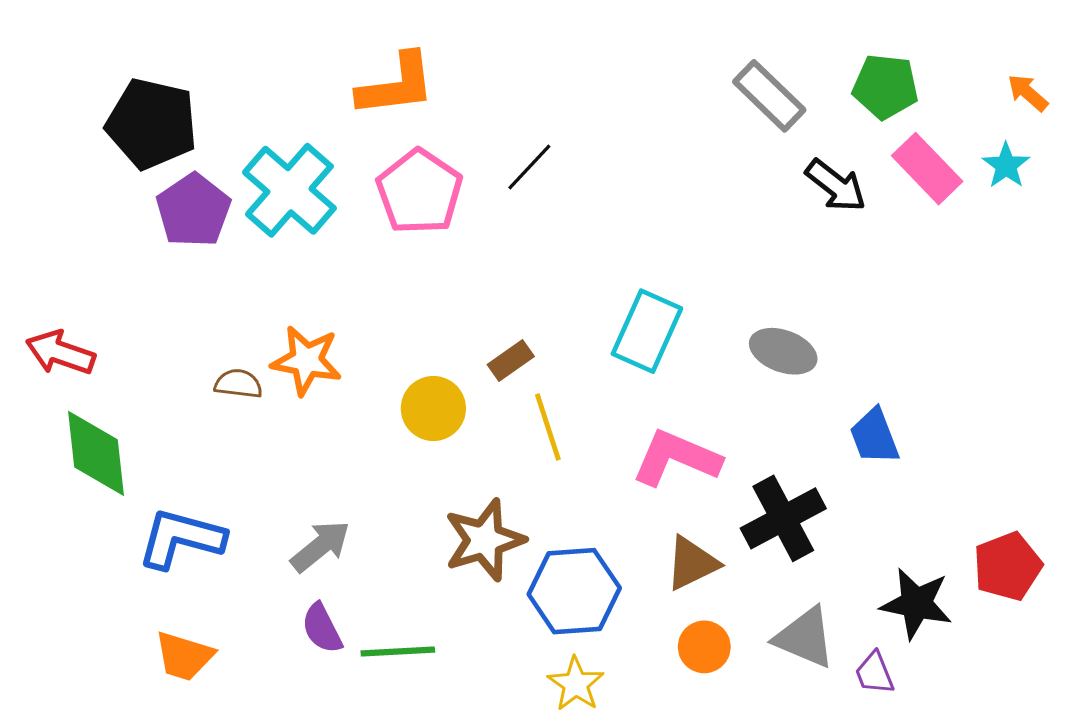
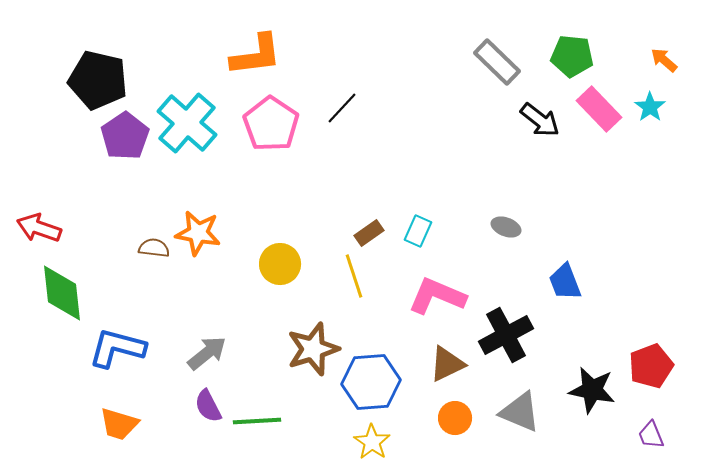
cyan rectangle: (647, 331) -> (418, 231), moved, size x0.6
gray ellipse: (783, 351) -> (506, 227), size x0.7
brown rectangle: (511, 360) -> (369, 233), moved
purple trapezoid: (875, 673) -> (651, 435), moved

